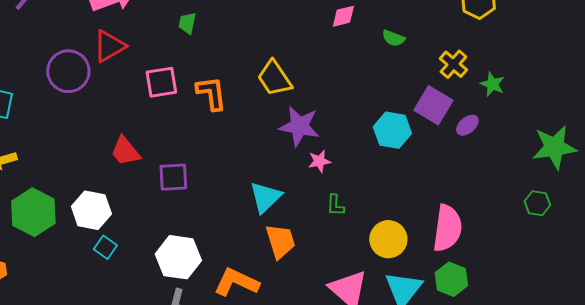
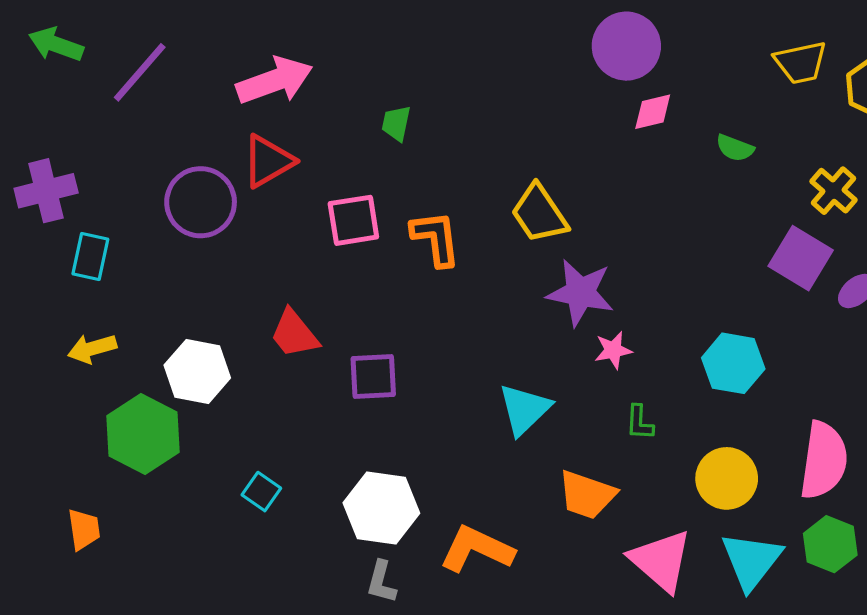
cyan hexagon: (392, 130) -> (733, 363), moved
white hexagon: (91, 210) -> (197, 372), moved
orange trapezoid: (280, 241) -> (587, 495), moved, turned 126

